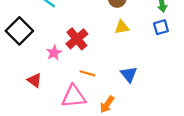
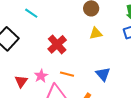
pink star: (54, 53) -> (41, 76), moved
red triangle: (34, 80) -> (21, 81), turned 32

